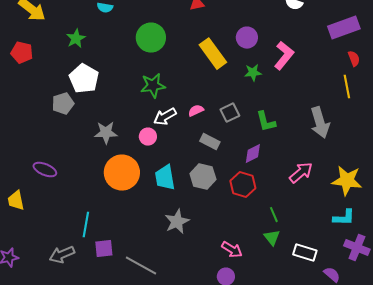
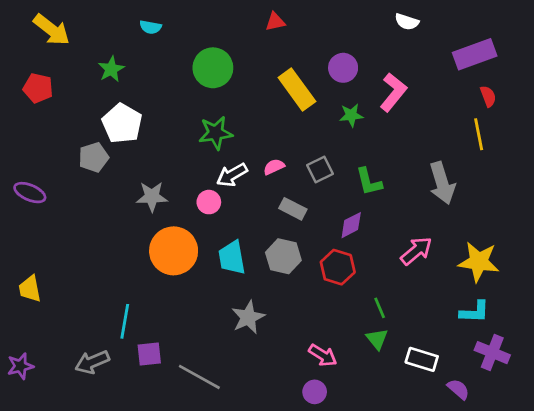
purple ellipse: (45, 170) -> (30, 193), moved

